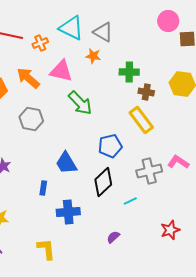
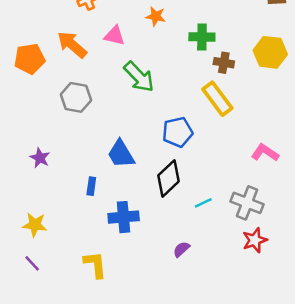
pink triangle: (61, 71) -> (115, 36), size x0.7
gray cross: (149, 171) -> (247, 203), moved, turned 35

